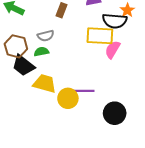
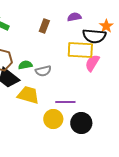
gray semicircle: (46, 36) -> (43, 71), moved
yellow circle: (68, 98) -> (53, 119), moved
black circle: (115, 113) -> (81, 123), moved

